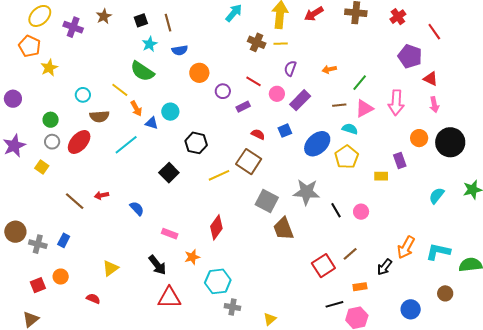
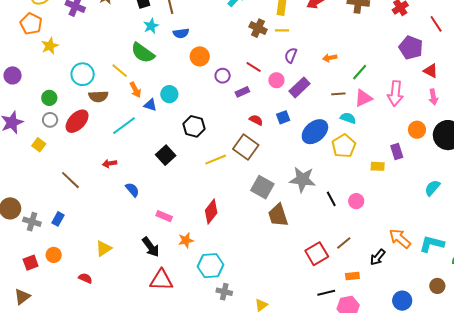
cyan circle: (83, 95) -> (83, 74), size x1.5
red arrow: (102, 195) -> (110, 164), moved
orange arrow: (406, 247) -> (400, 239), turned 100

